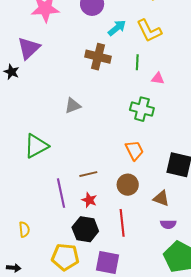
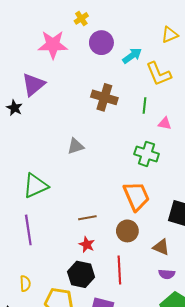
cyan arrow: (117, 28) -> (132, 56), moved
orange trapezoid: (134, 150) -> (136, 196), size x1.4
purple line: (61, 193) -> (28, 230), moved
yellow semicircle: (24, 229) -> (25, 284), moved

